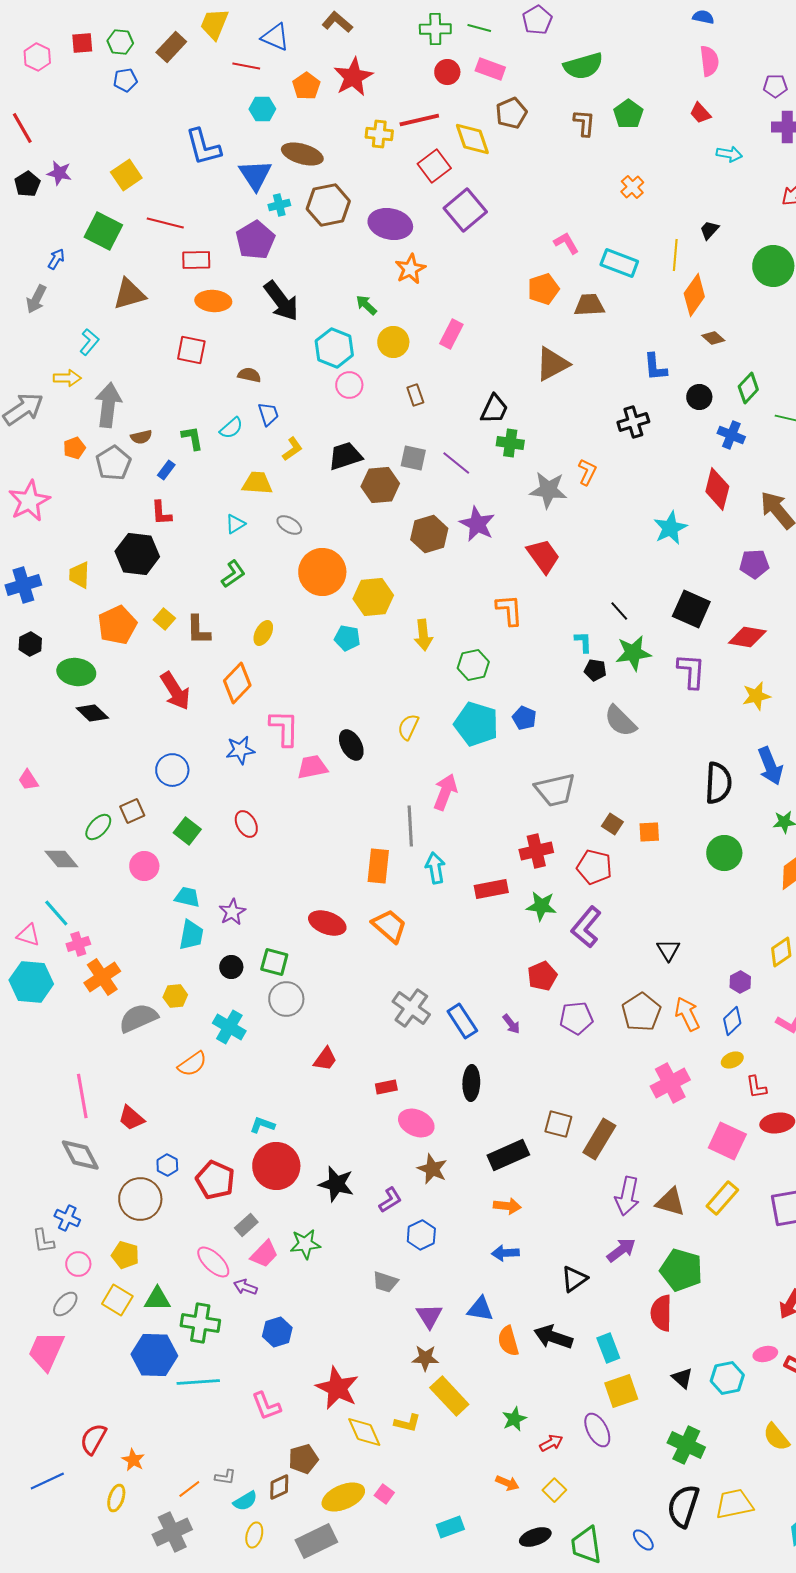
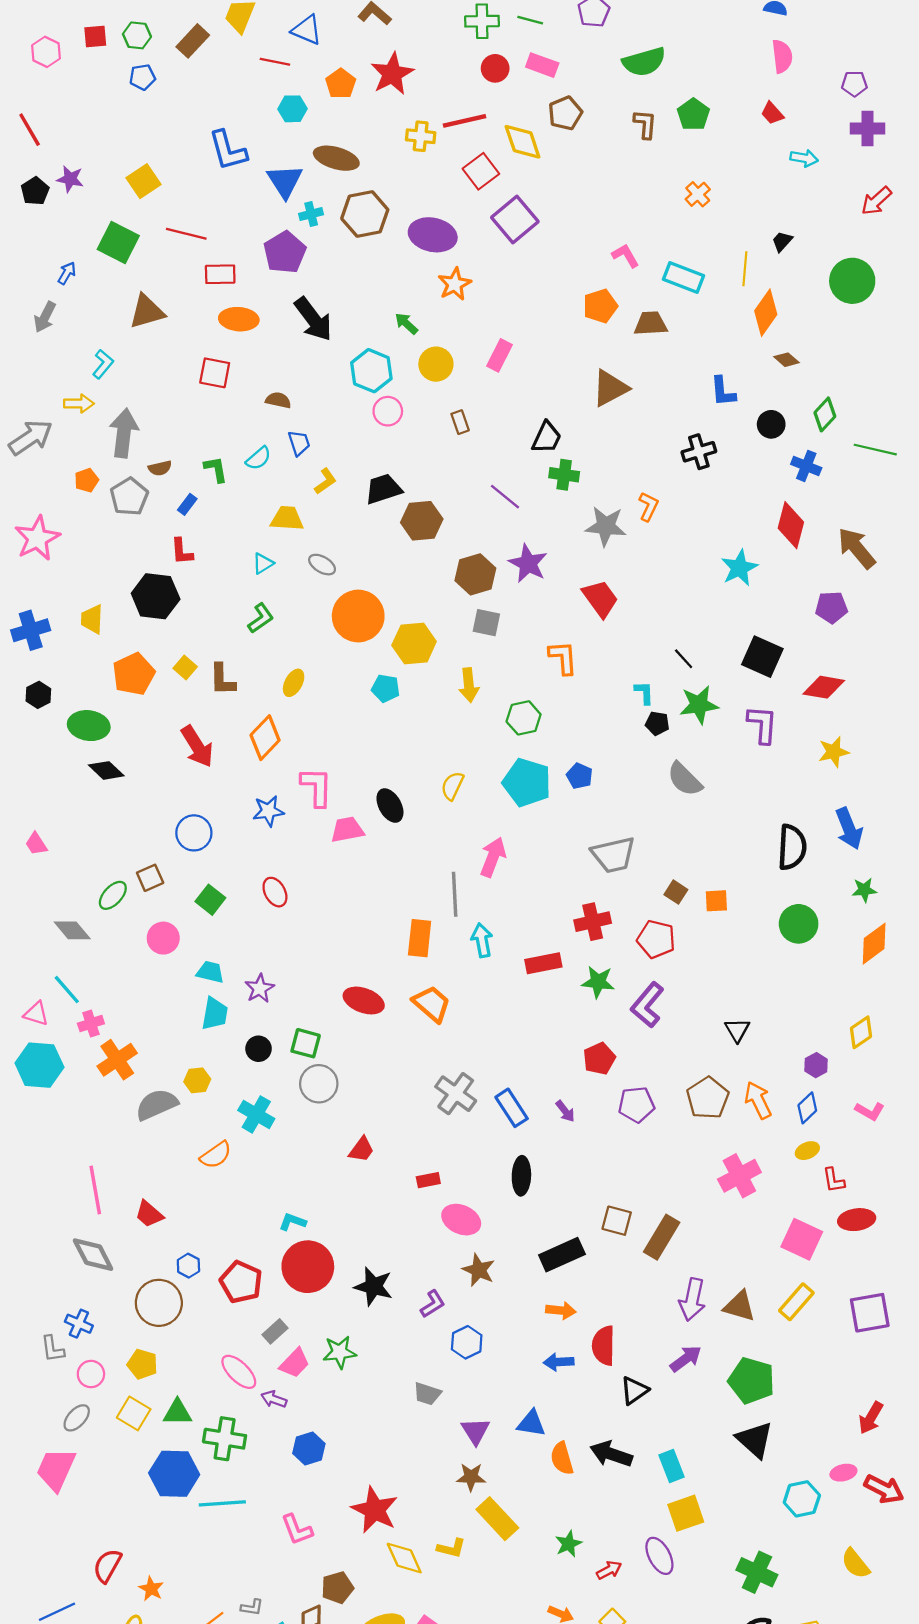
gray square: (413, 458) -> (486, 623), moved
red semicircle: (661, 1313) -> (604, 1346), moved
black triangle: (682, 1378) -> (755, 1440), moved, size x1.6

